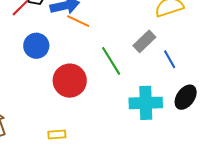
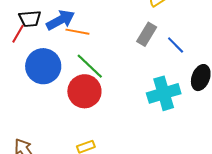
blue circle: (36, 46) -> (43, 66), size x1.4
green line: (111, 61) -> (90, 66), moved

